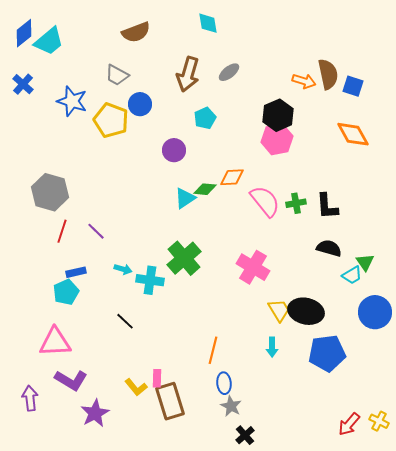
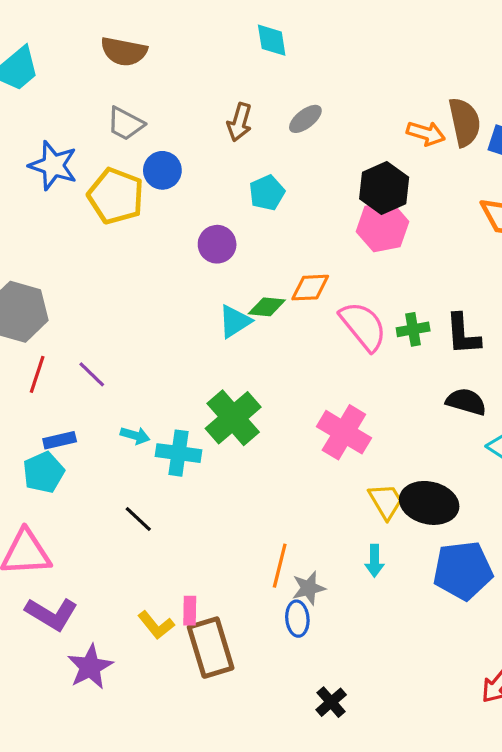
brown semicircle: (136, 32) -> (124, 51), moved, turned 32
brown arrow: (188, 74) -> (240, 122), size x0.7
gray star: (231, 406) -> (309, 588), moved, turned 30

